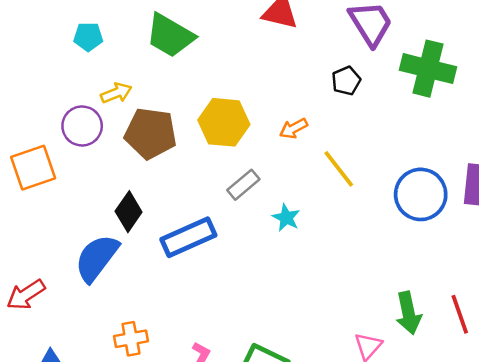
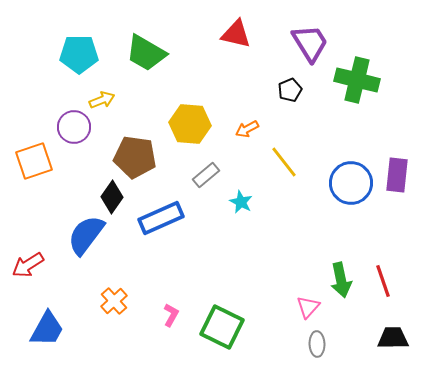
cyan pentagon: (88, 37) -> (79, 54), size x1.6
brown pentagon: (151, 133) -> (135, 157), moved
orange cross: (131, 339) -> (114, 301), turned -32

